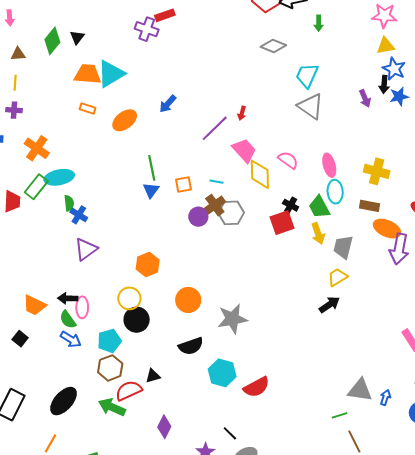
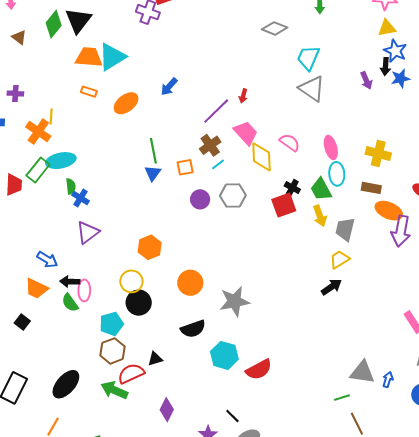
black triangle: (77, 37) -> (78, 20), size x1.8
brown triangle: (18, 54) -> (19, 37), turned 42
yellow line: (15, 83) -> (51, 116), moved
cyan line: (216, 182) -> (218, 164), turned -48
brown cross: (215, 205) -> (210, 145), moved
blue arrow: (71, 339) -> (47, 260), moved

